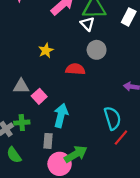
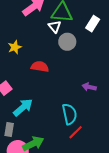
gray circle: (97, 50) -> (67, 42), moved
cyan arrow: (61, 116) -> (23, 107), turned 30

